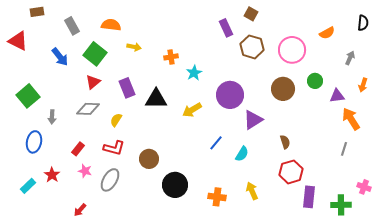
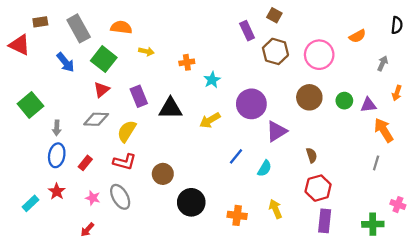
brown rectangle: (37, 12) -> (40, 22), moved
gray rectangle: (72, 26) -> (79, 28), size x1.4
green circle: (315, 81) -> (344, 101), moved
yellow semicircle: (116, 120) -> (127, 131), size x1.5
blue ellipse: (34, 142) -> (57, 155), moved
pink star: (85, 171) -> (93, 198), moved
gray ellipse: (110, 180) -> (120, 197), turned -60
purple rectangle: (309, 197) -> (325, 221), moved

